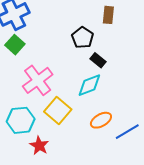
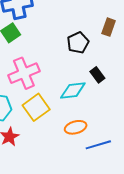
black rectangle: (98, 60) -> (97, 75), moved

